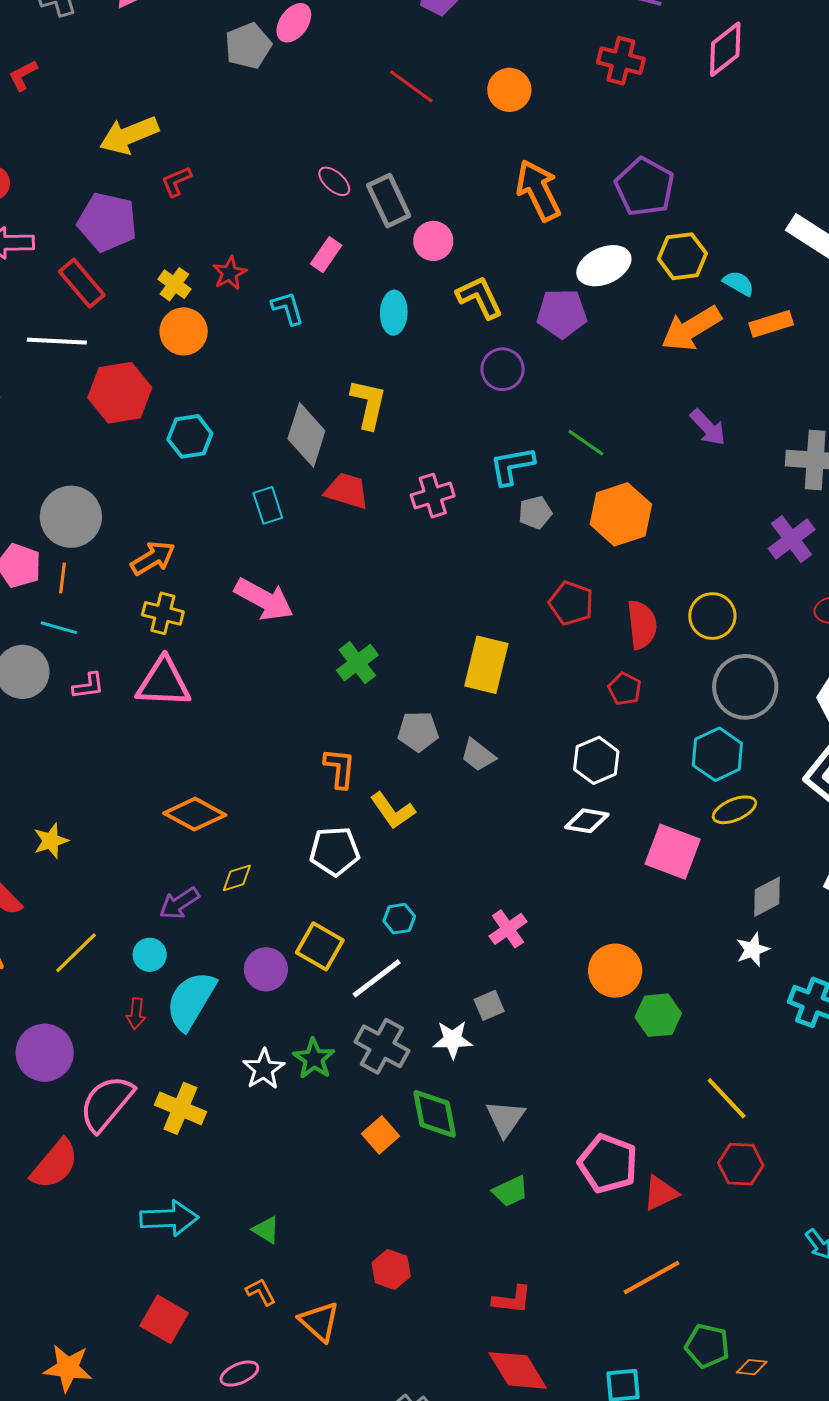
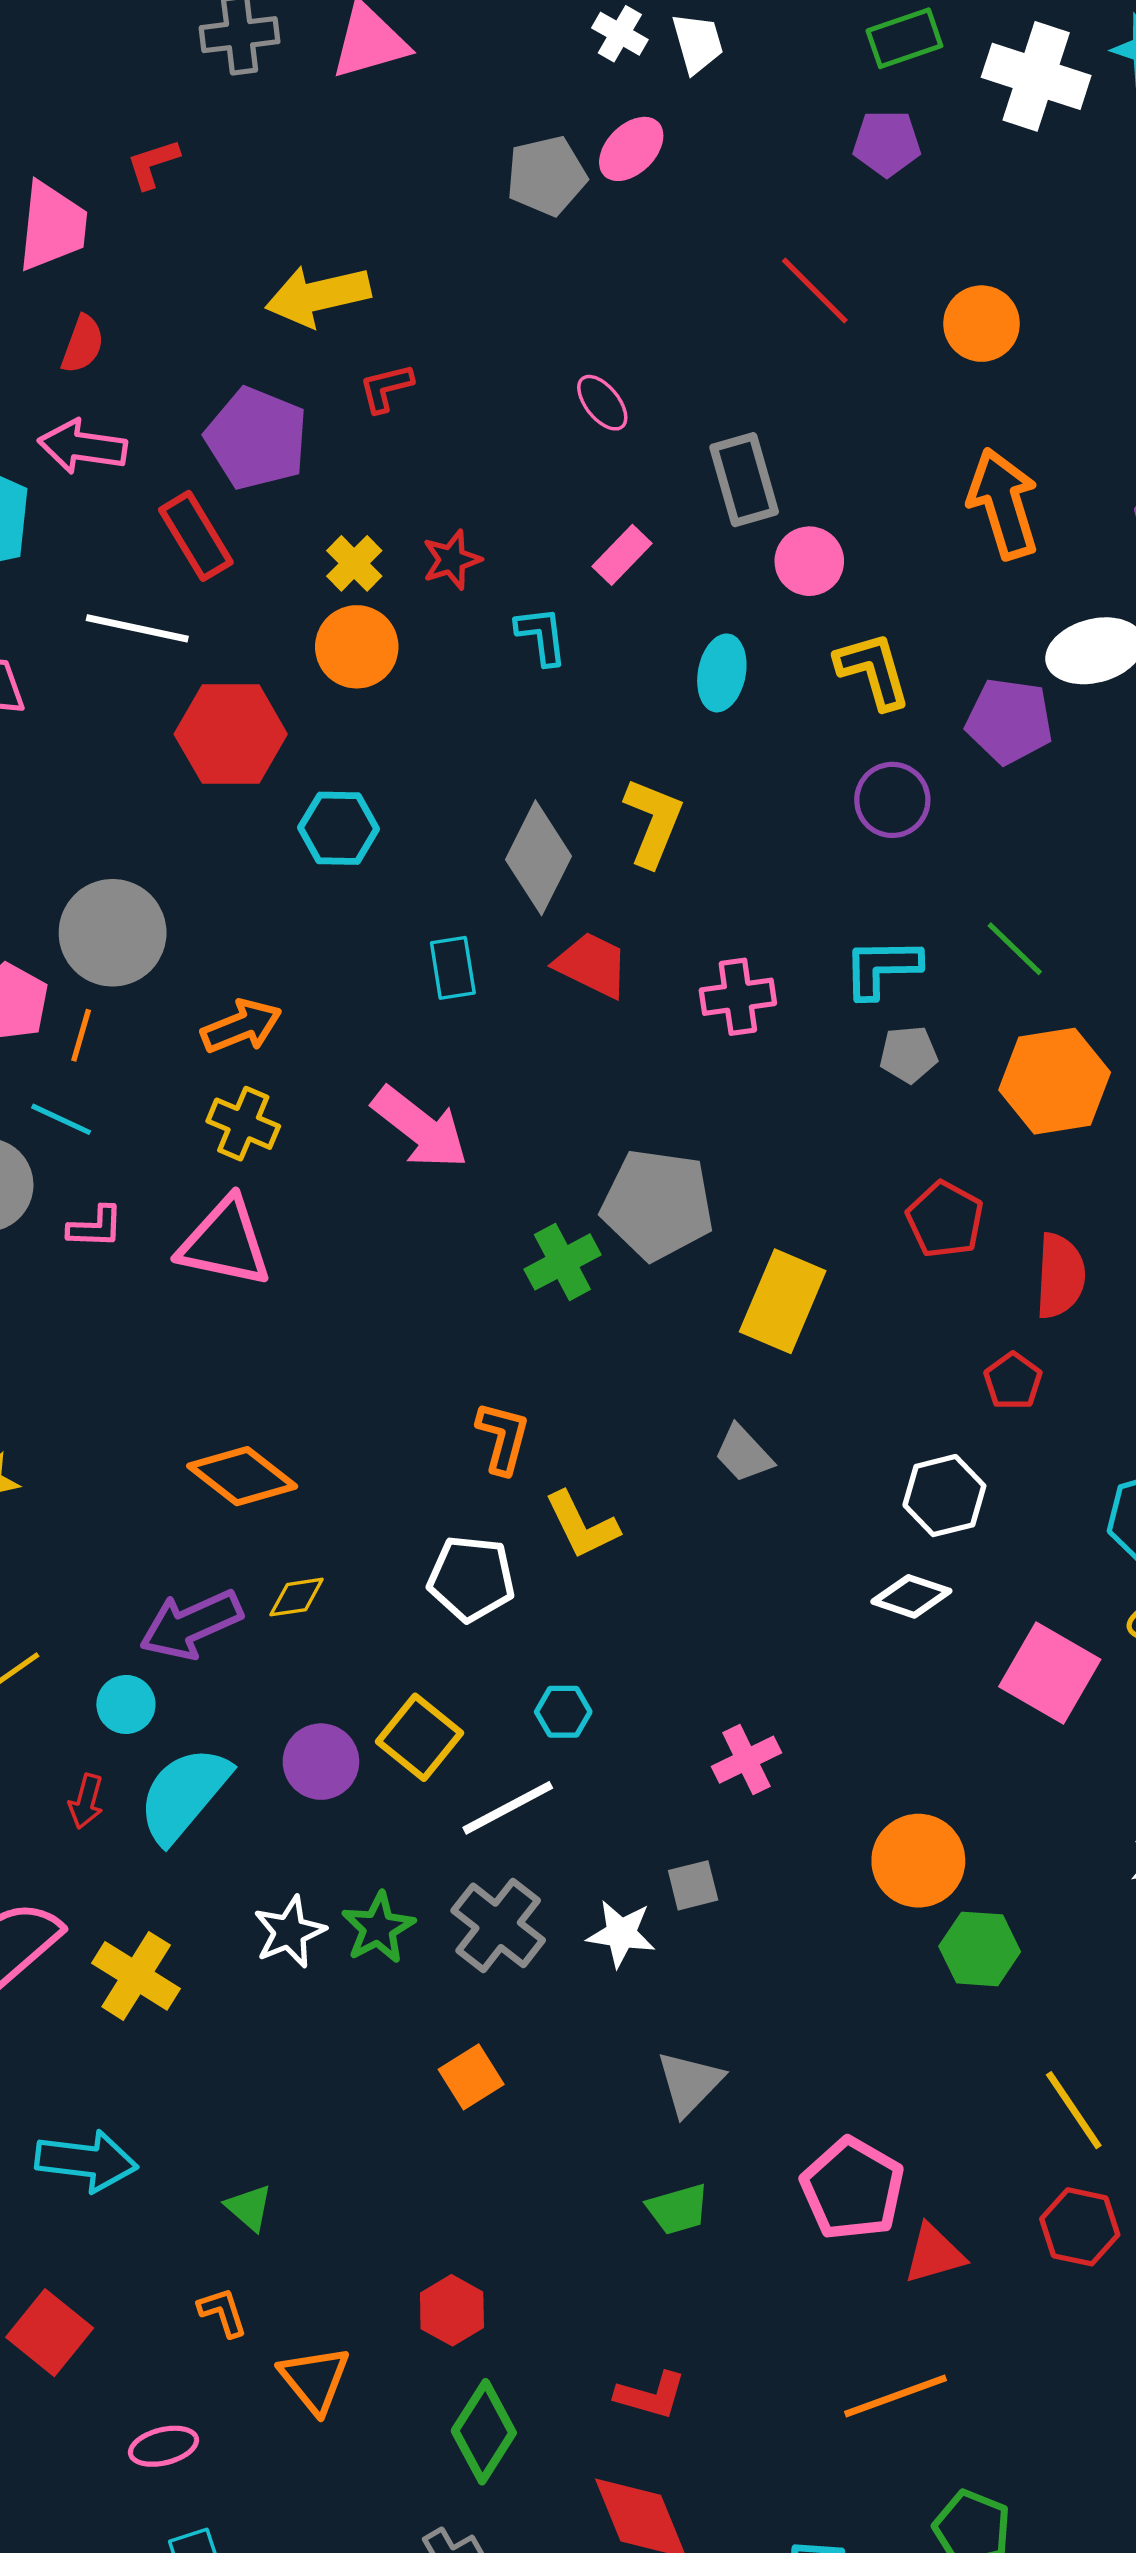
pink ellipse: (334, 181) -> (602, 403), moved
gray pentagon: (418, 731) -> (658, 1204), moved, size x1.6
purple arrow: (179, 903) -> (191, 1625), size x1.4
green diamond: (435, 1114) -> (484, 2432), moved, turned 34

